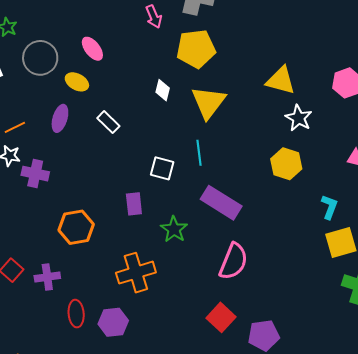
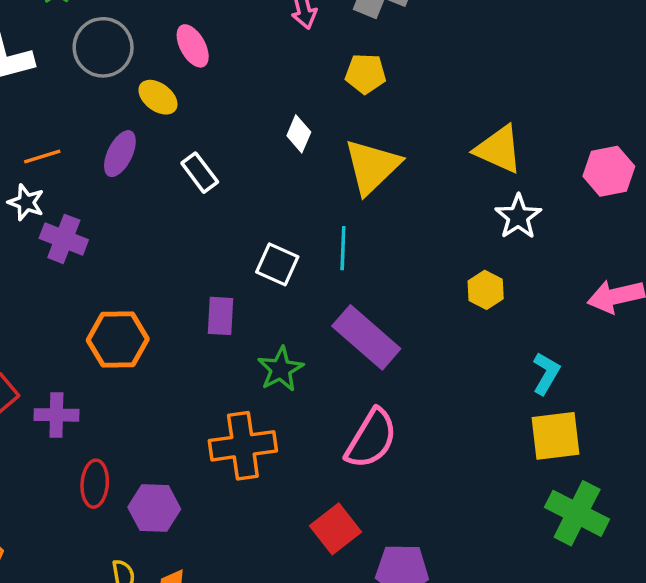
yellow pentagon: (196, 49) -> (366, 74), size x0.6
yellow hexagon: (286, 164) -> (486, 290), size x0.7
orange cross: (136, 273) -> (243, 446), moved

